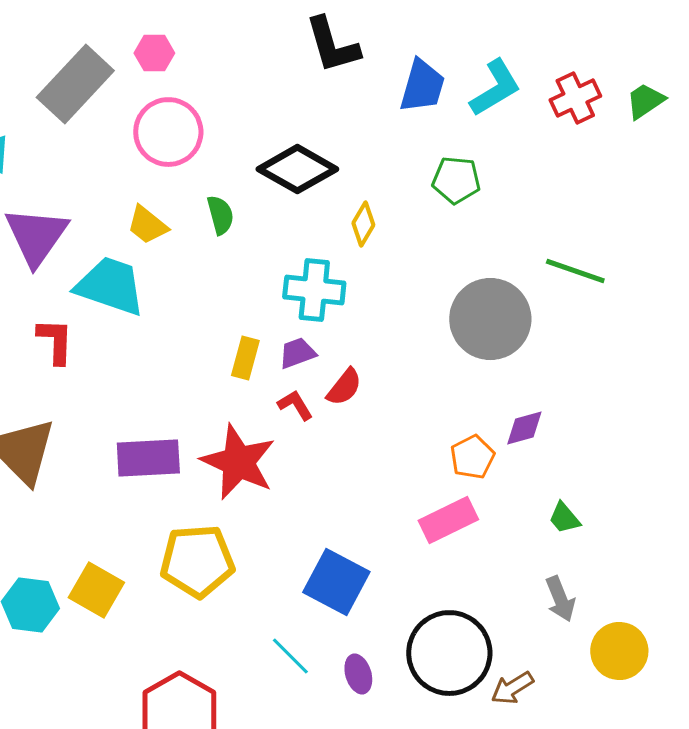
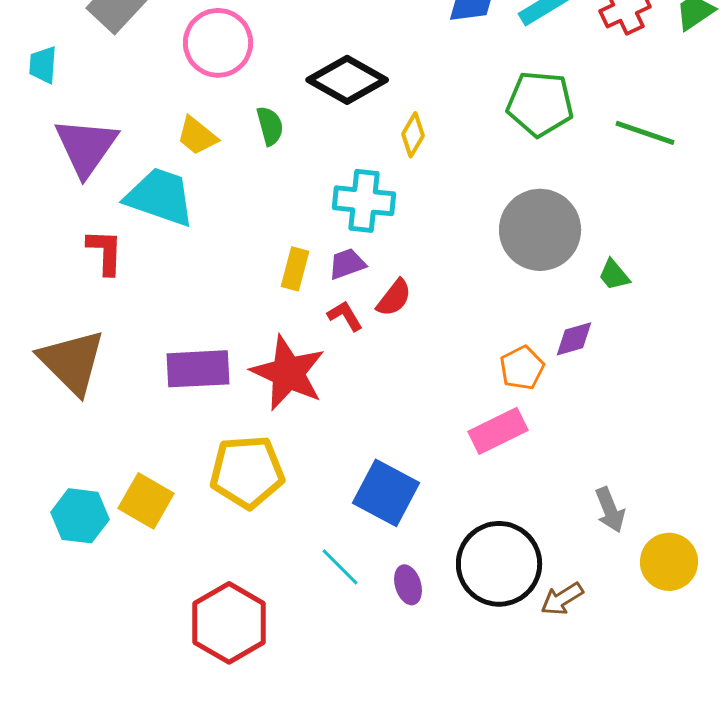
green pentagon: (456, 180) -> (540, 104), moved, size x1.4
green line: (575, 271) -> (645, 133), moved
green trapezoid: (564, 518) -> (614, 275), moved

